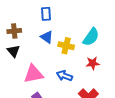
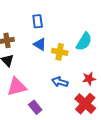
red star: (93, 63) -> (89, 79), moved
pink triangle: (33, 74) -> (17, 87), moved

